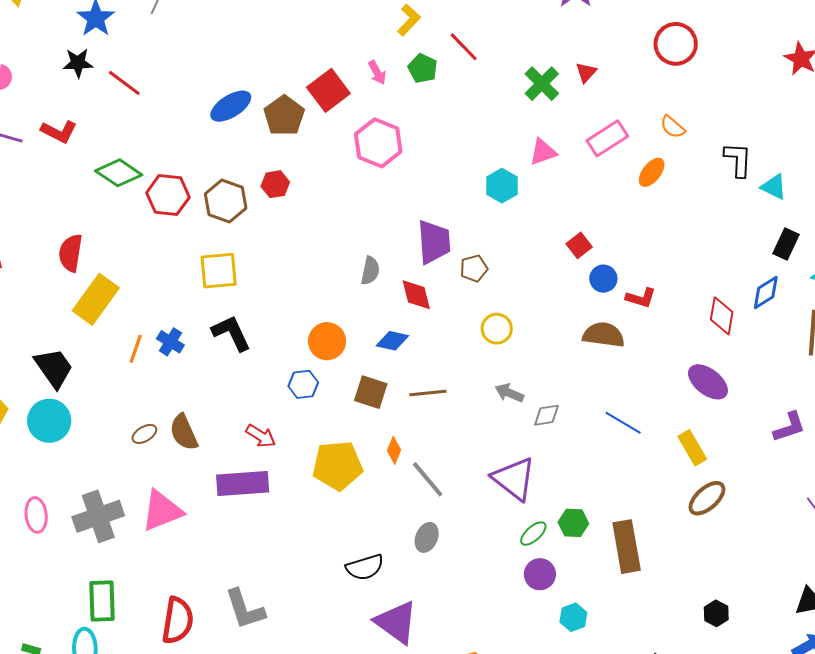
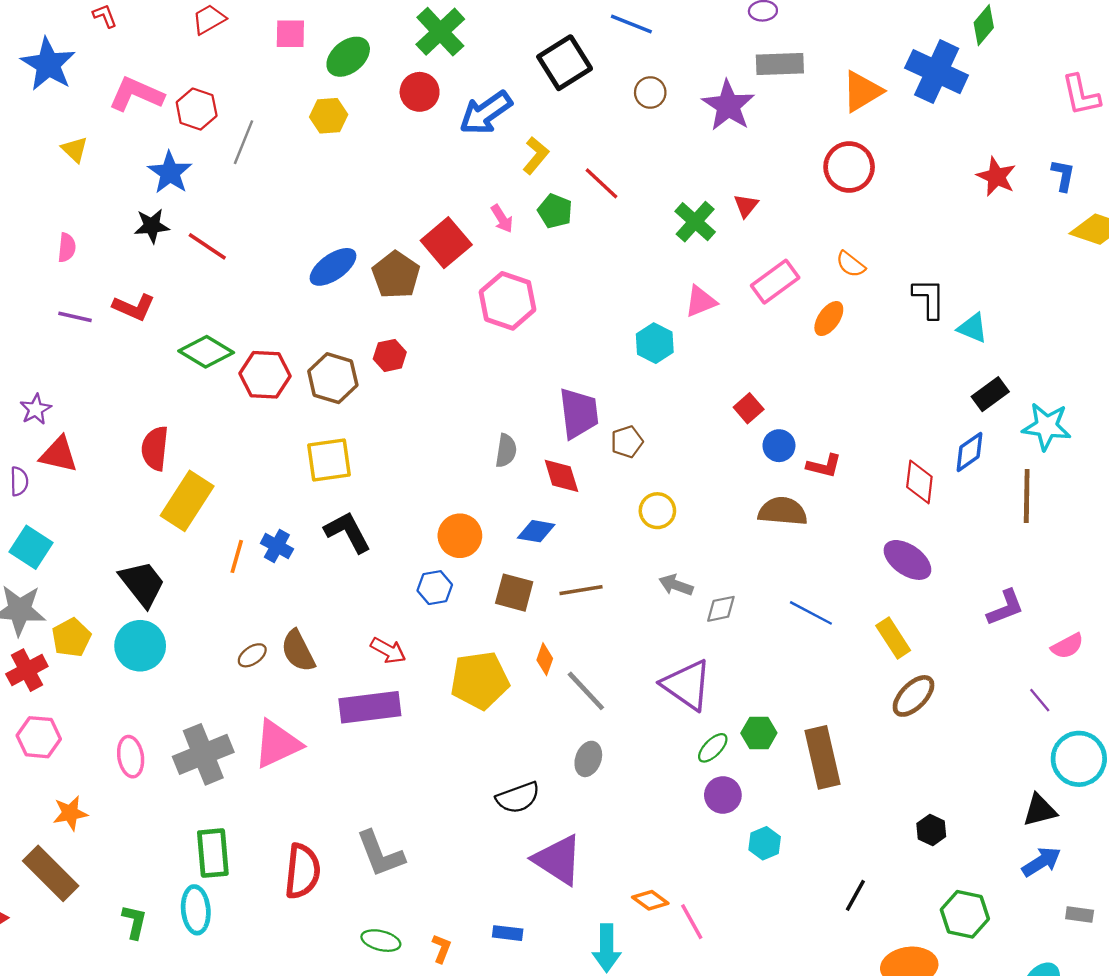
black rectangle: (786, 244) -> (990, 394), turned 32

